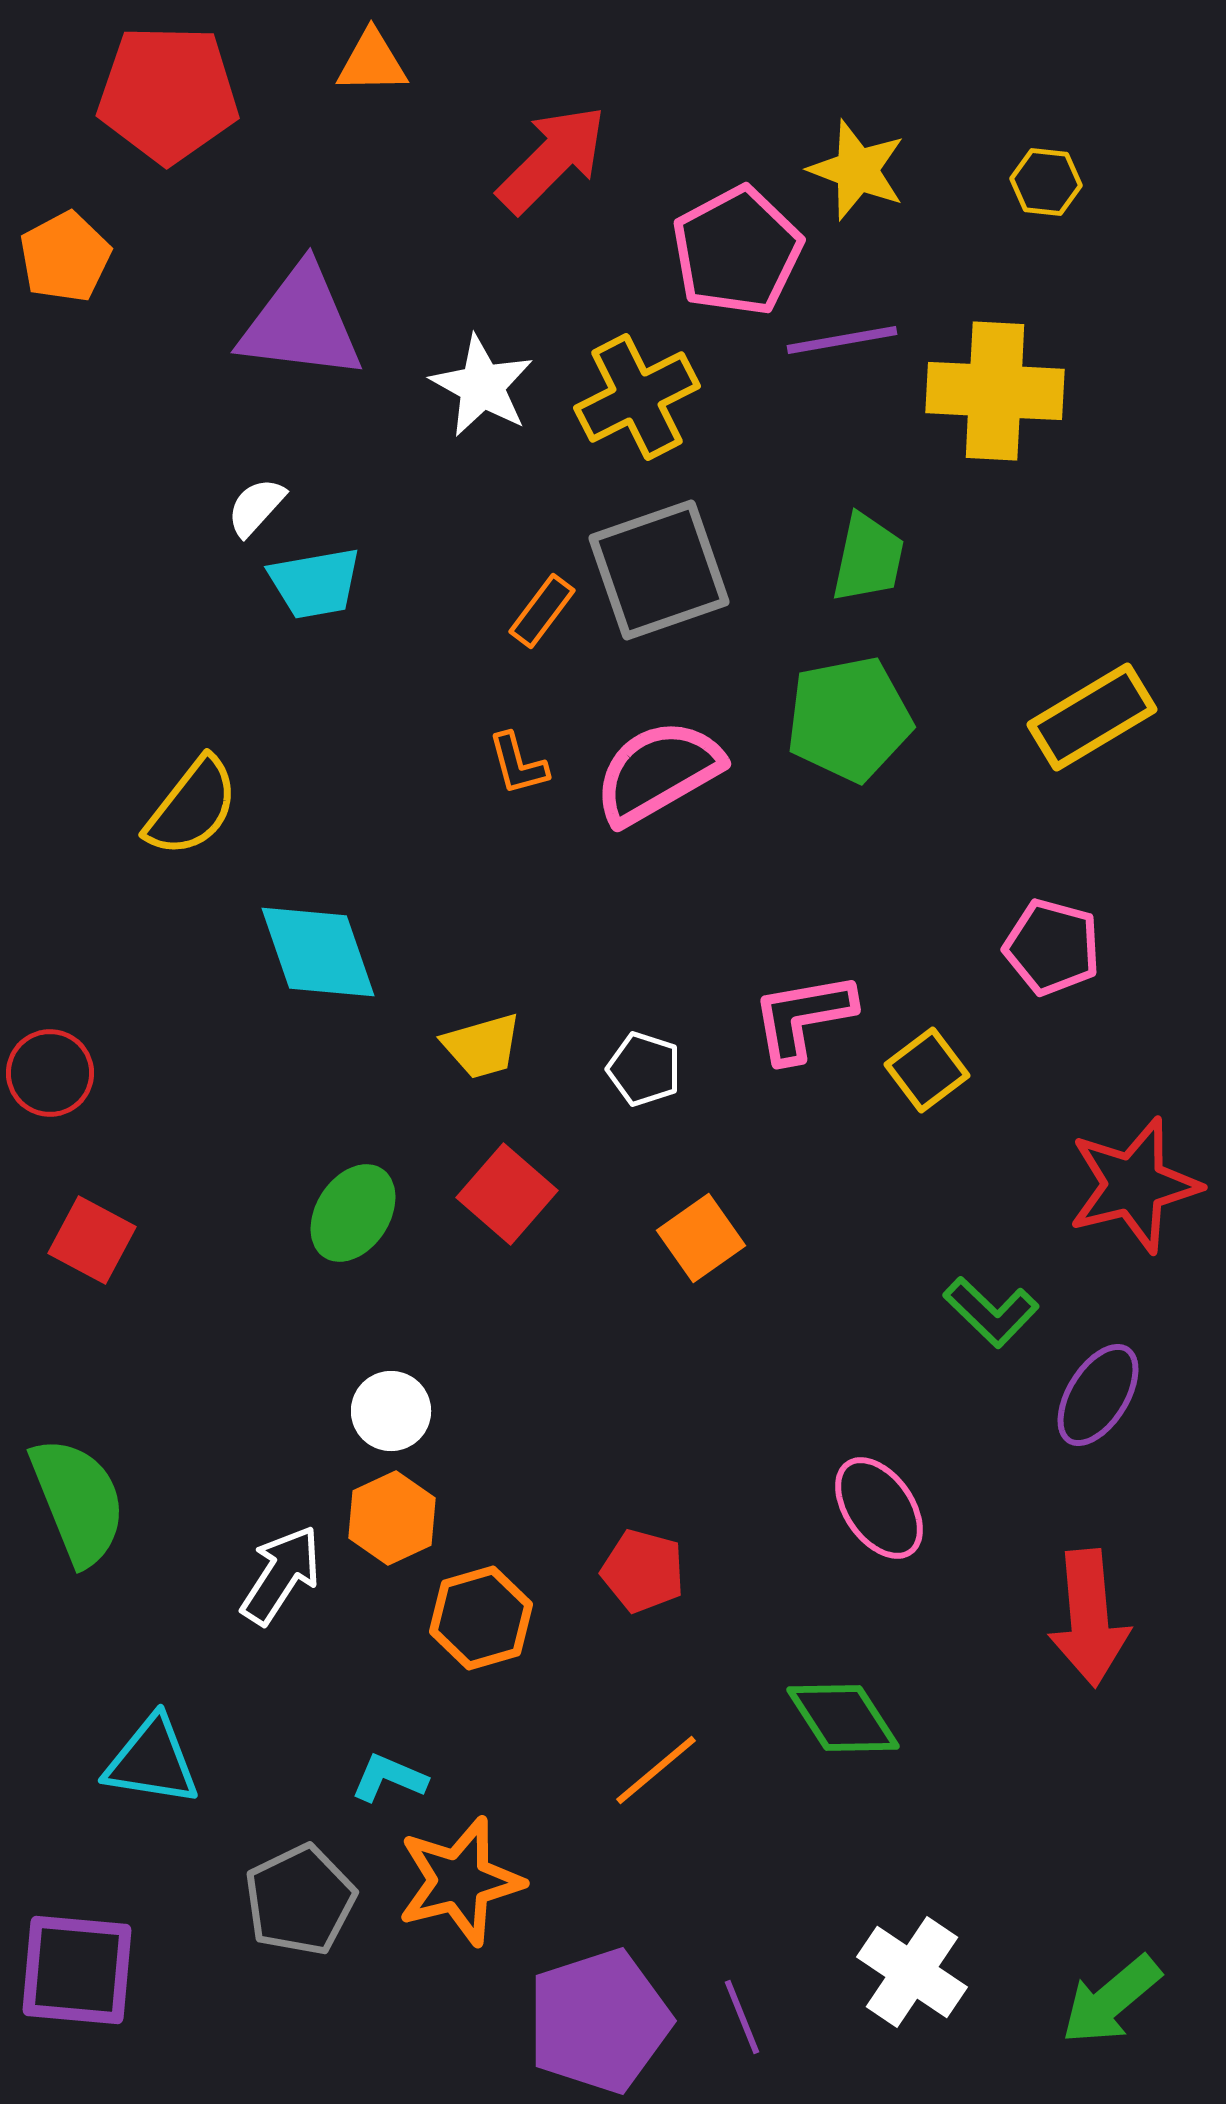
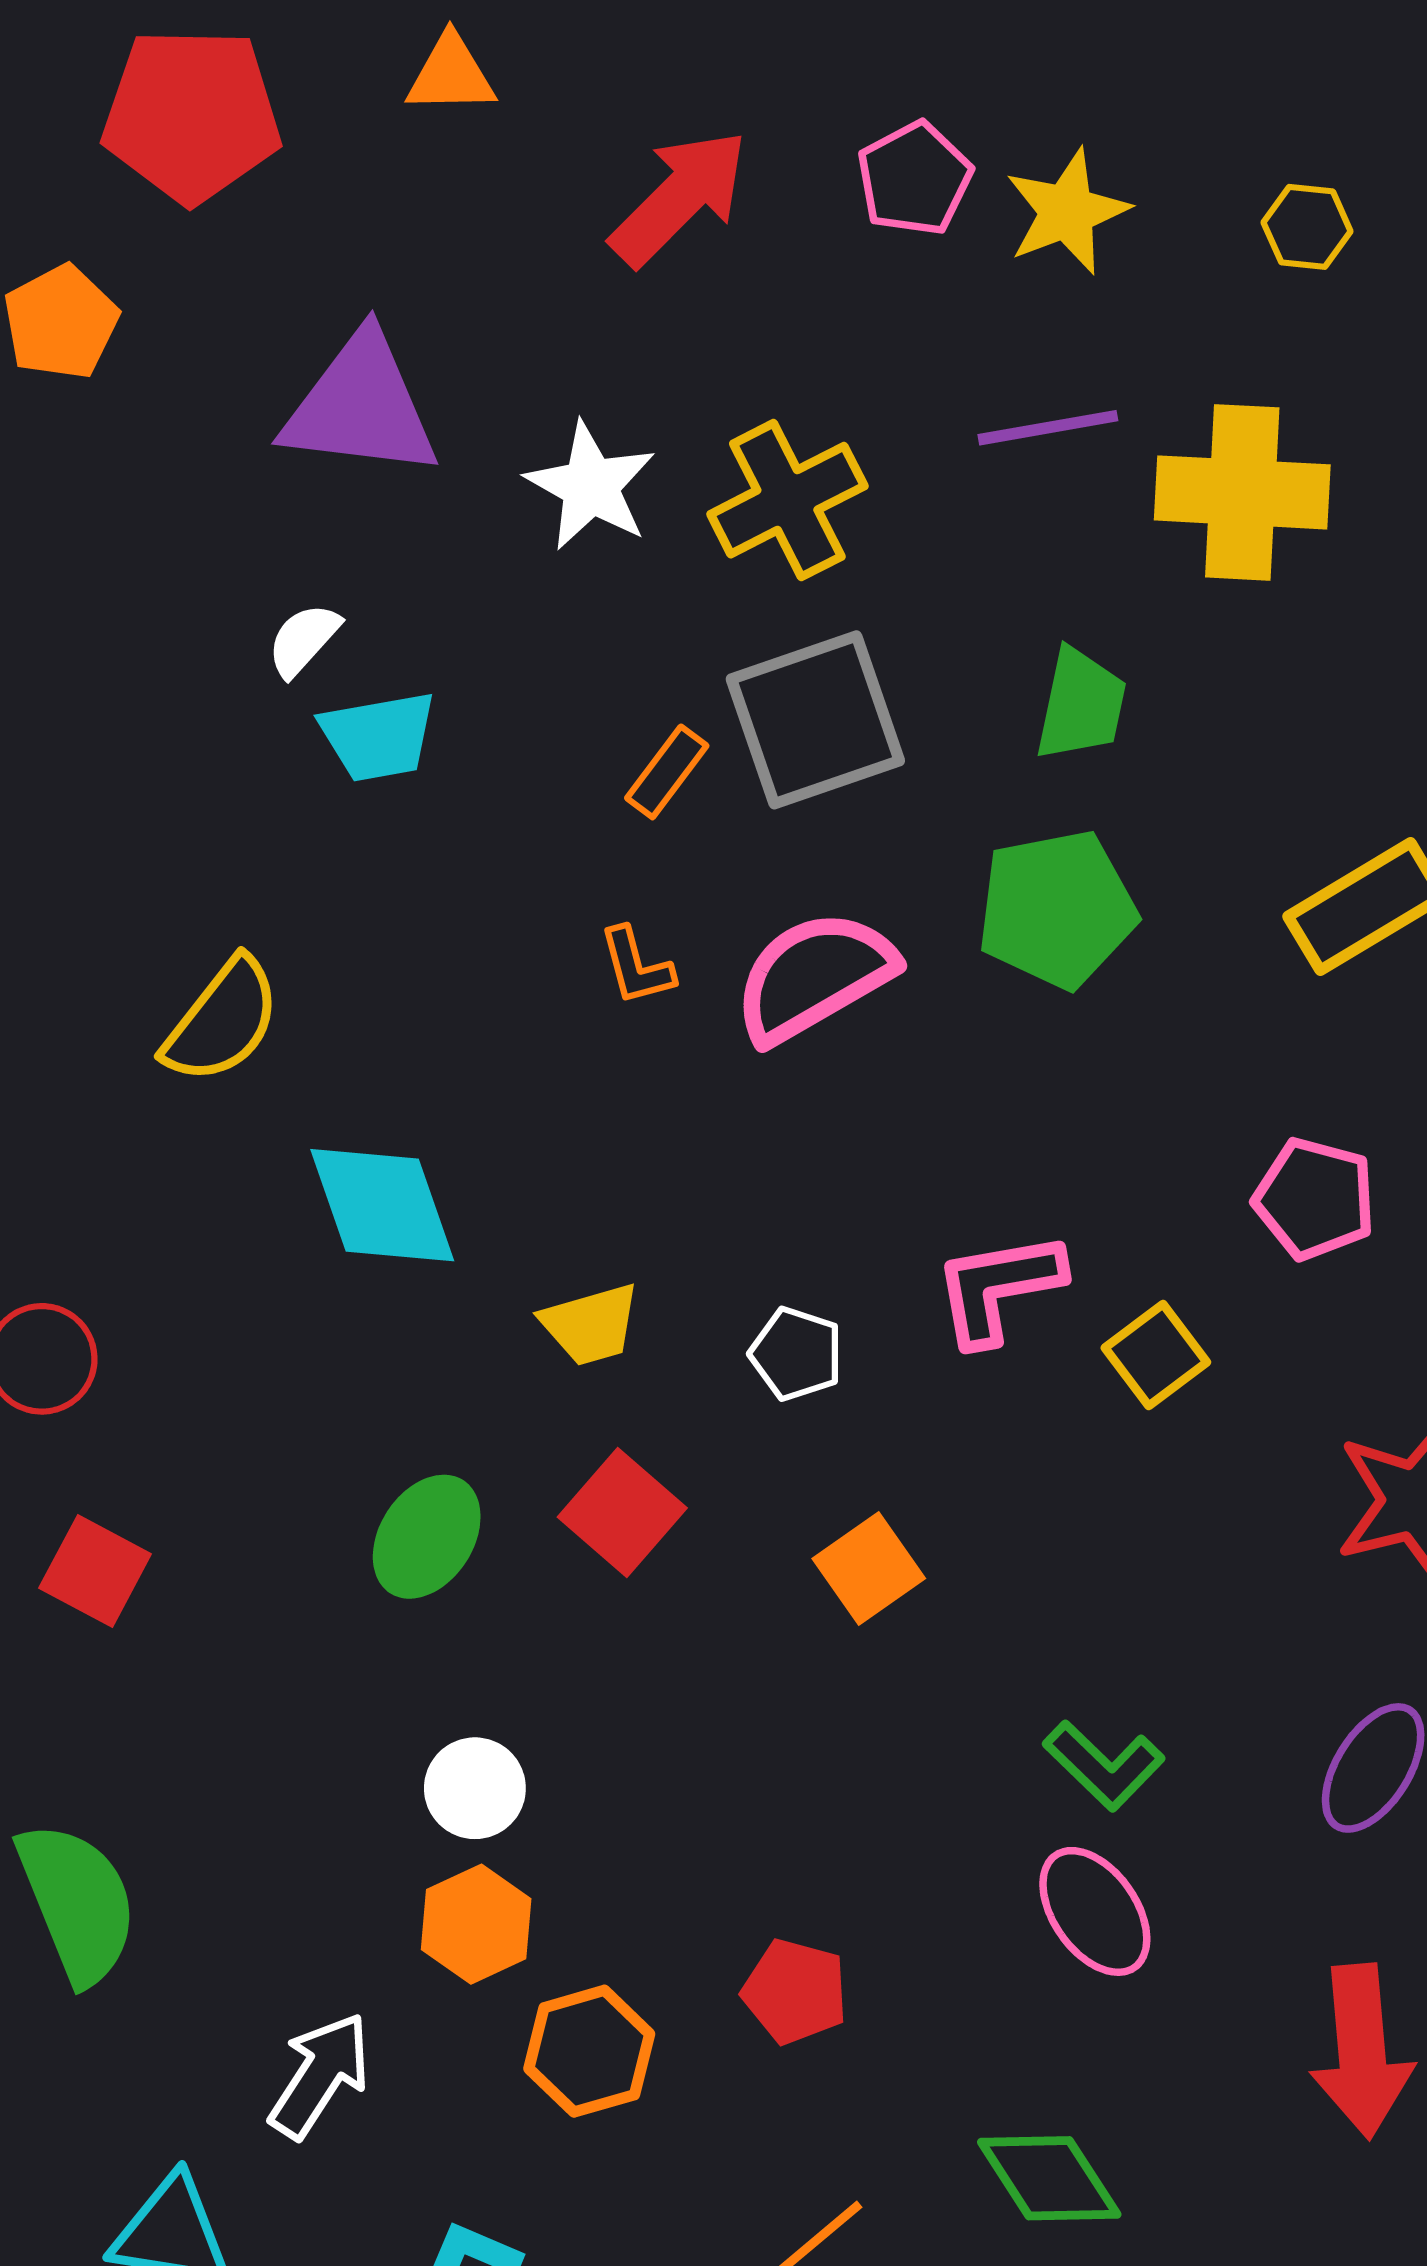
yellow star: (857, 170) -> (1067, 212), turned 30
pink pentagon: (737, 251) -> (914, 179), moved, size x0.7
green L-shape: (991, 1312) -> (1104, 1765), moved
white arrow: (281, 1575) -> (320, 2075), moved

